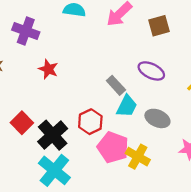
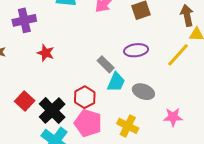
purple cross: (26, 31) -> (24, 20), turned -30
purple ellipse: (151, 71) -> (136, 50), turned -30
pink pentagon: (113, 147) -> (88, 123), moved

